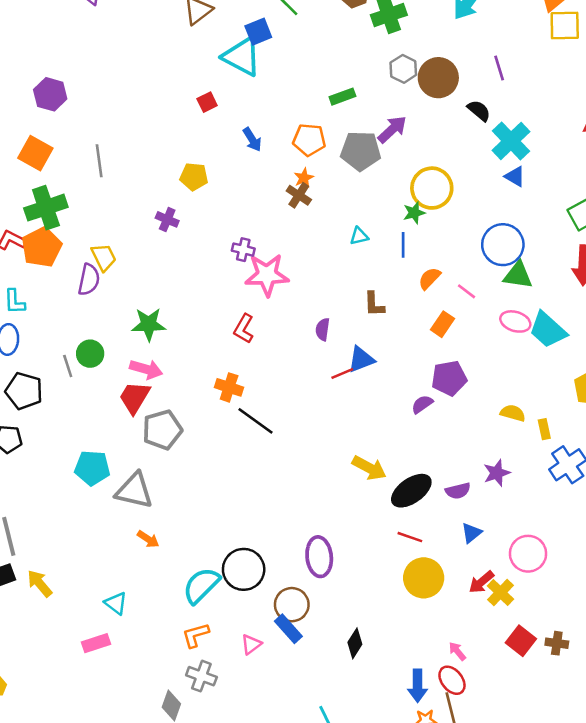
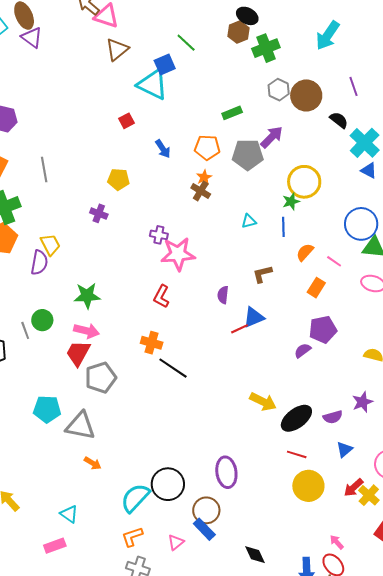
brown L-shape: (374, 304) -> (262, 274), turned 80
black diamond: (355, 643) -> (255, 555), moved, turned -55

